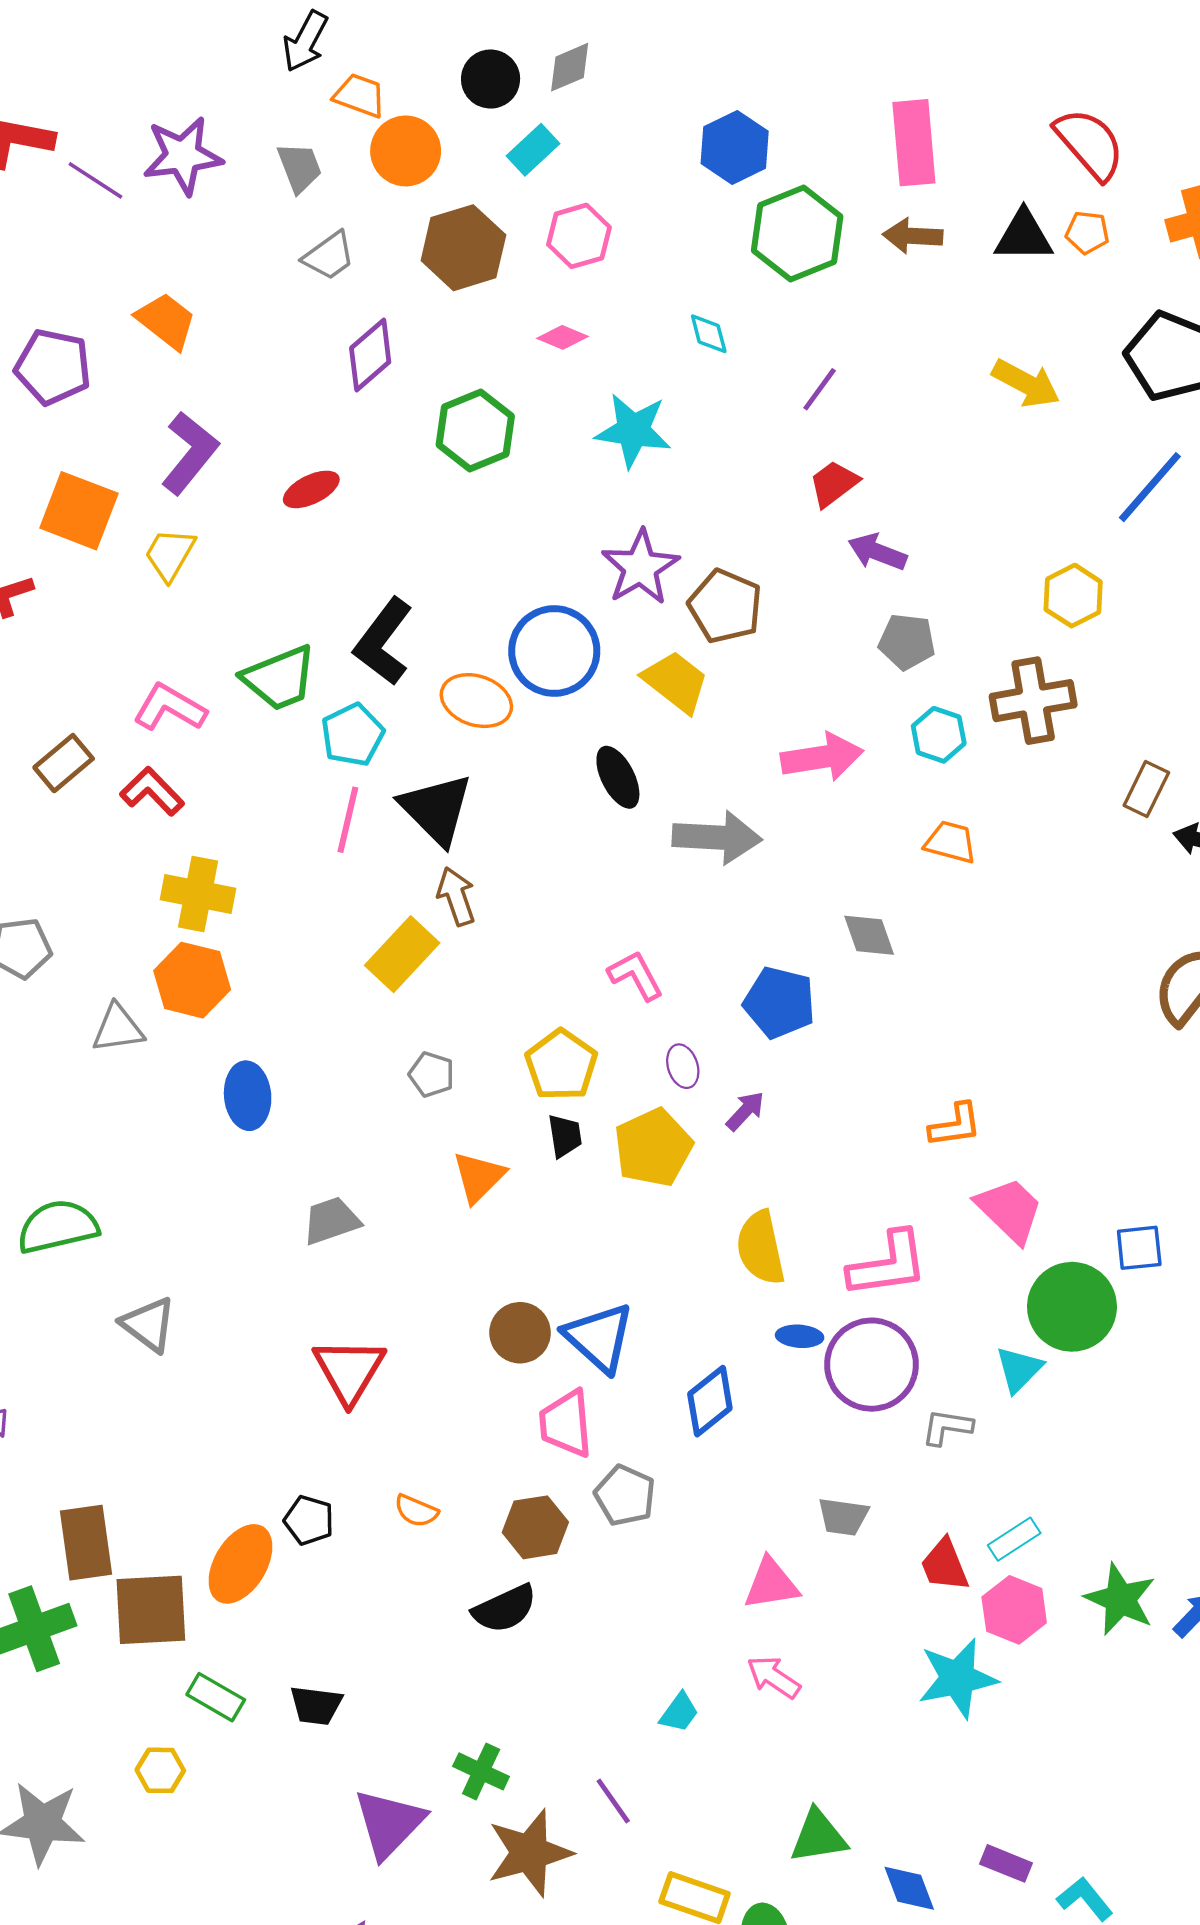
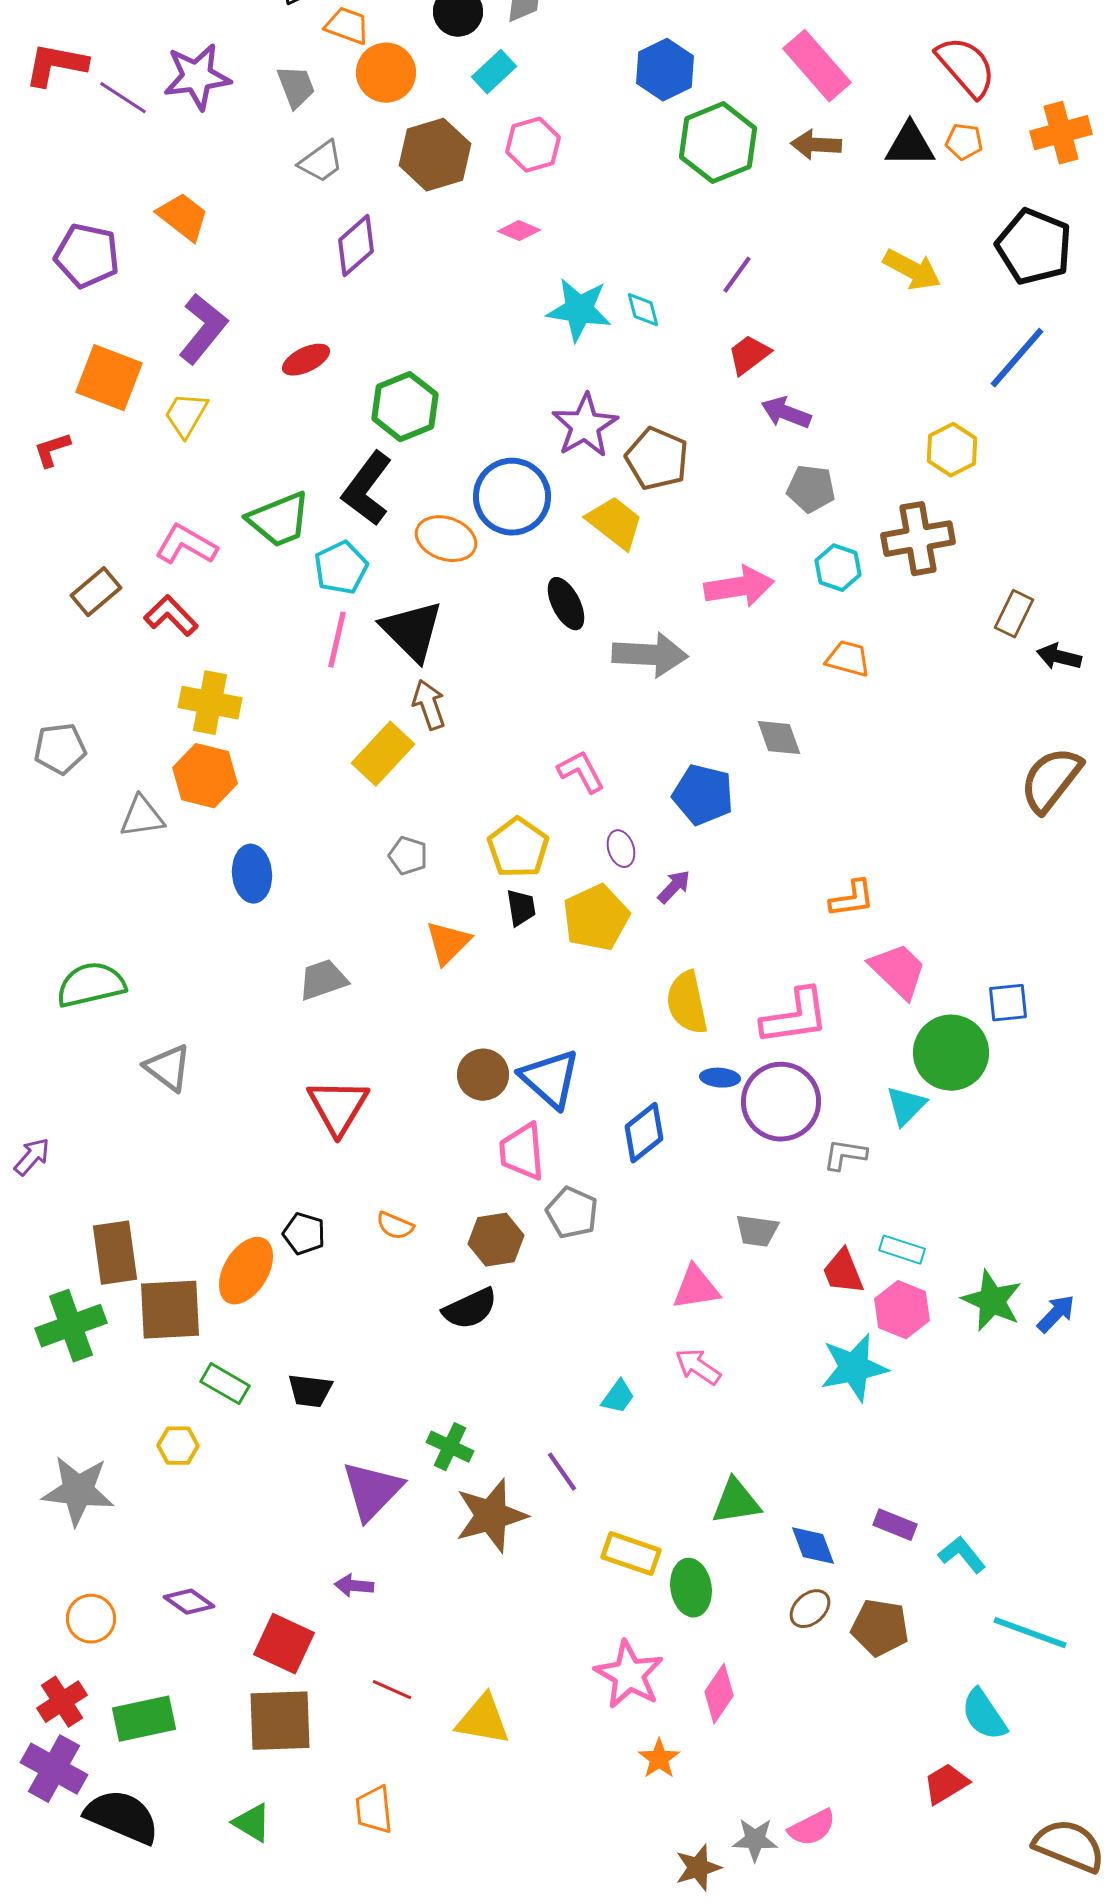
pink rectangle: (914, 143) -> (817, 66), turned -36
cyan diamond: (709, 334) -> (643, 310), moved
green hexagon: (475, 430) -> (405, 407), moved
cyan rectangle: (1014, 1539) -> (902, 1250), turned 51

